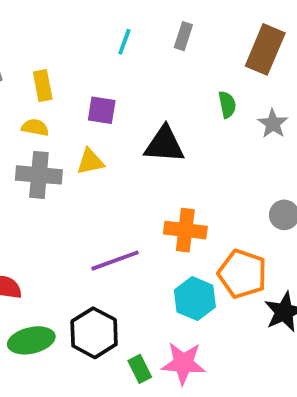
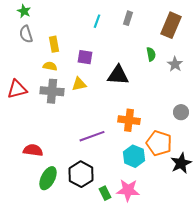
green ellipse: (31, 340) -> (48, 178), turned -50

